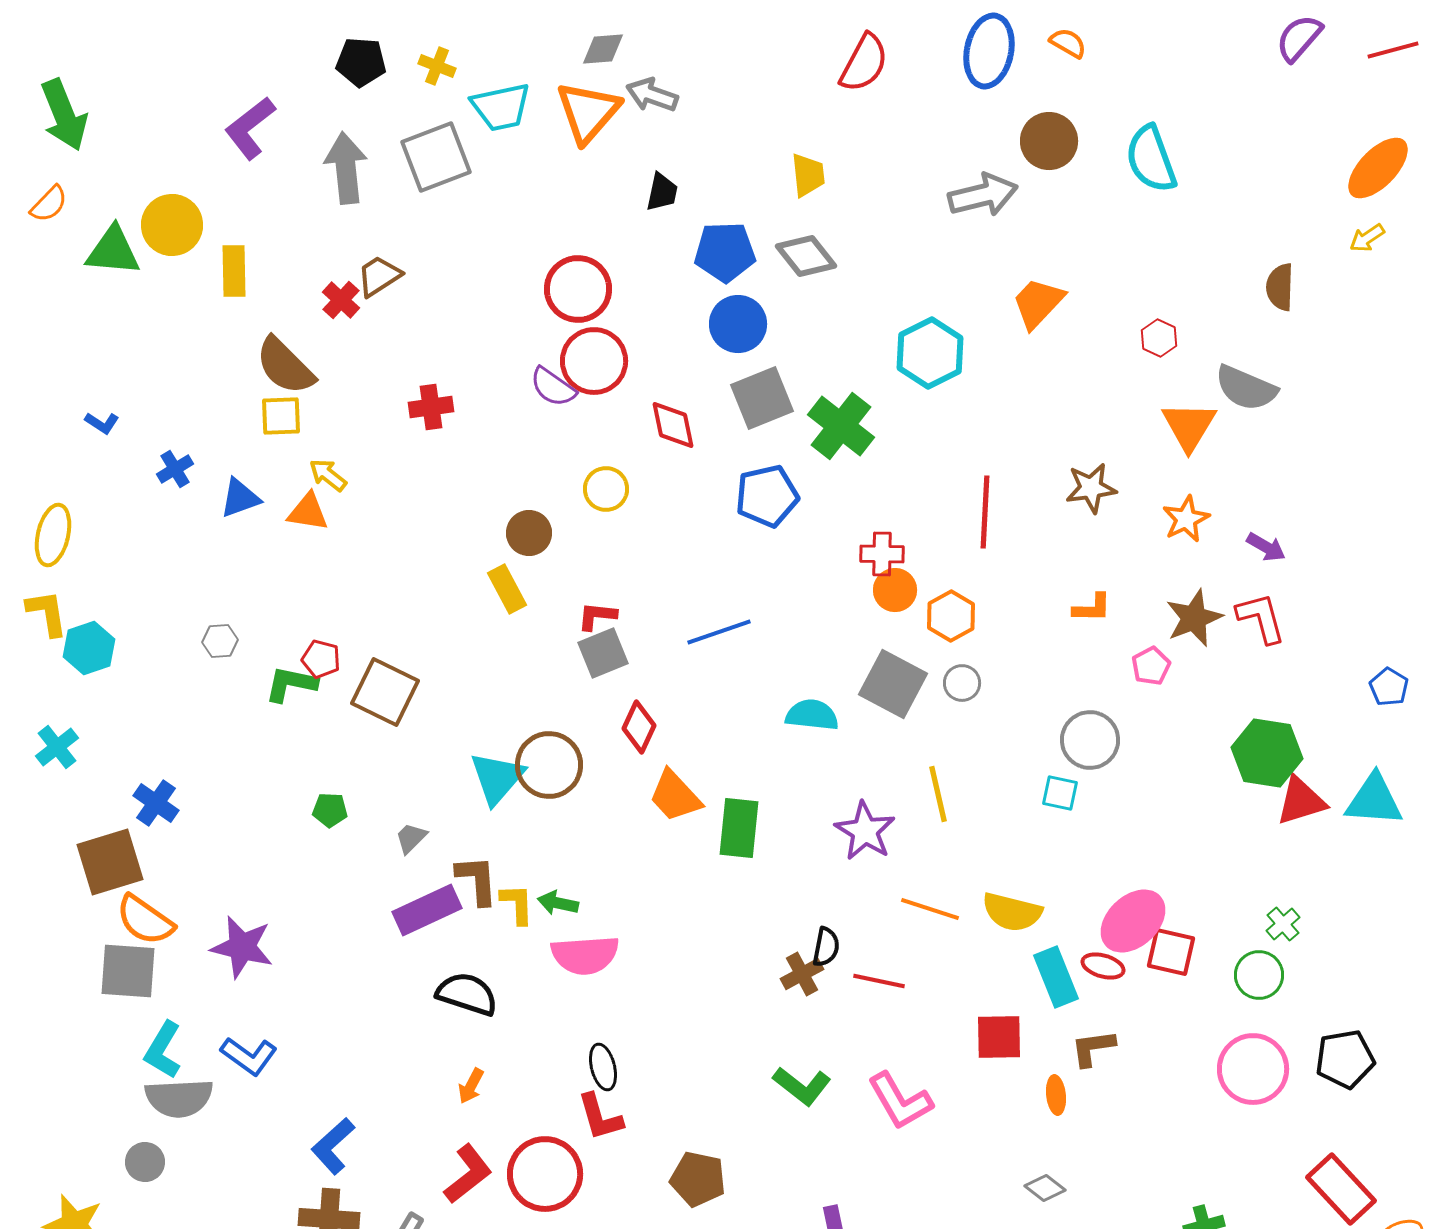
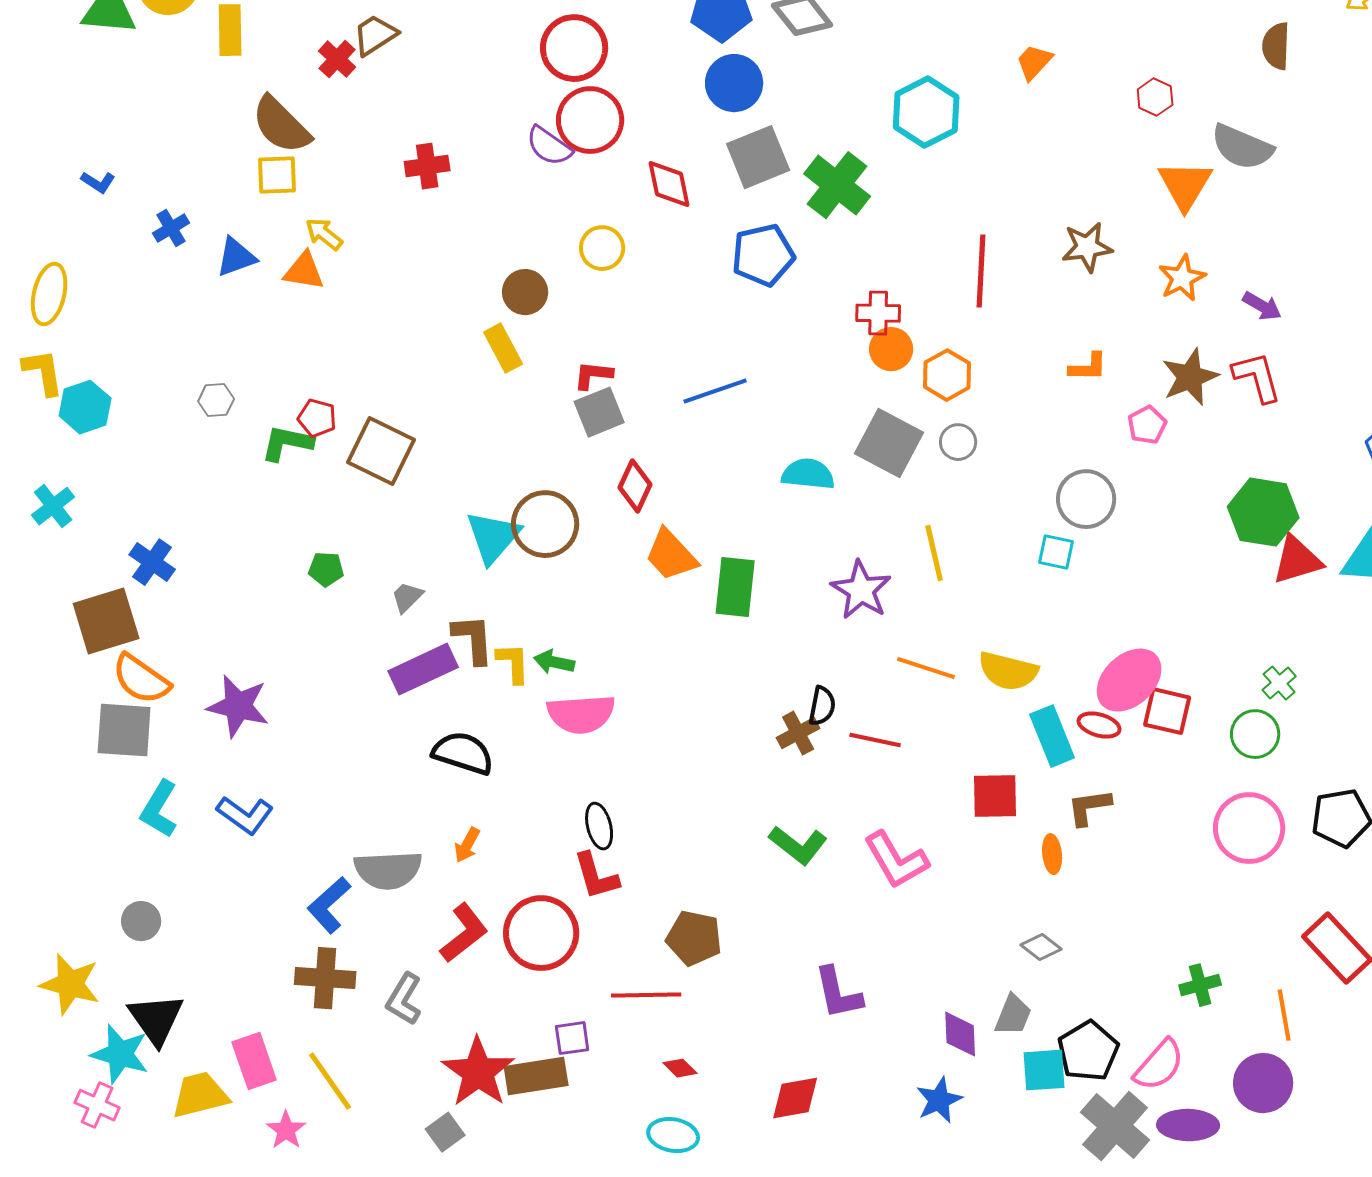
orange trapezoid: (1038, 303) -> (1034, 62), size x0.7
gray semicircle: (179, 1098) -> (388, 870), moved

